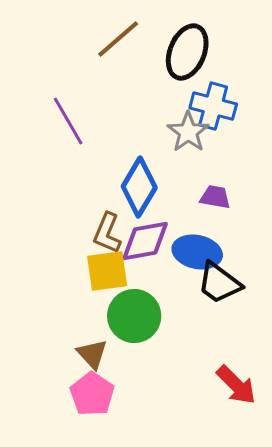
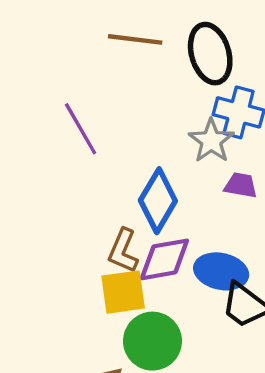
brown line: (118, 39) -> (135, 39), turned 48
black ellipse: (187, 52) -> (210, 54), turned -38
purple trapezoid: (215, 197) -> (241, 185), moved

